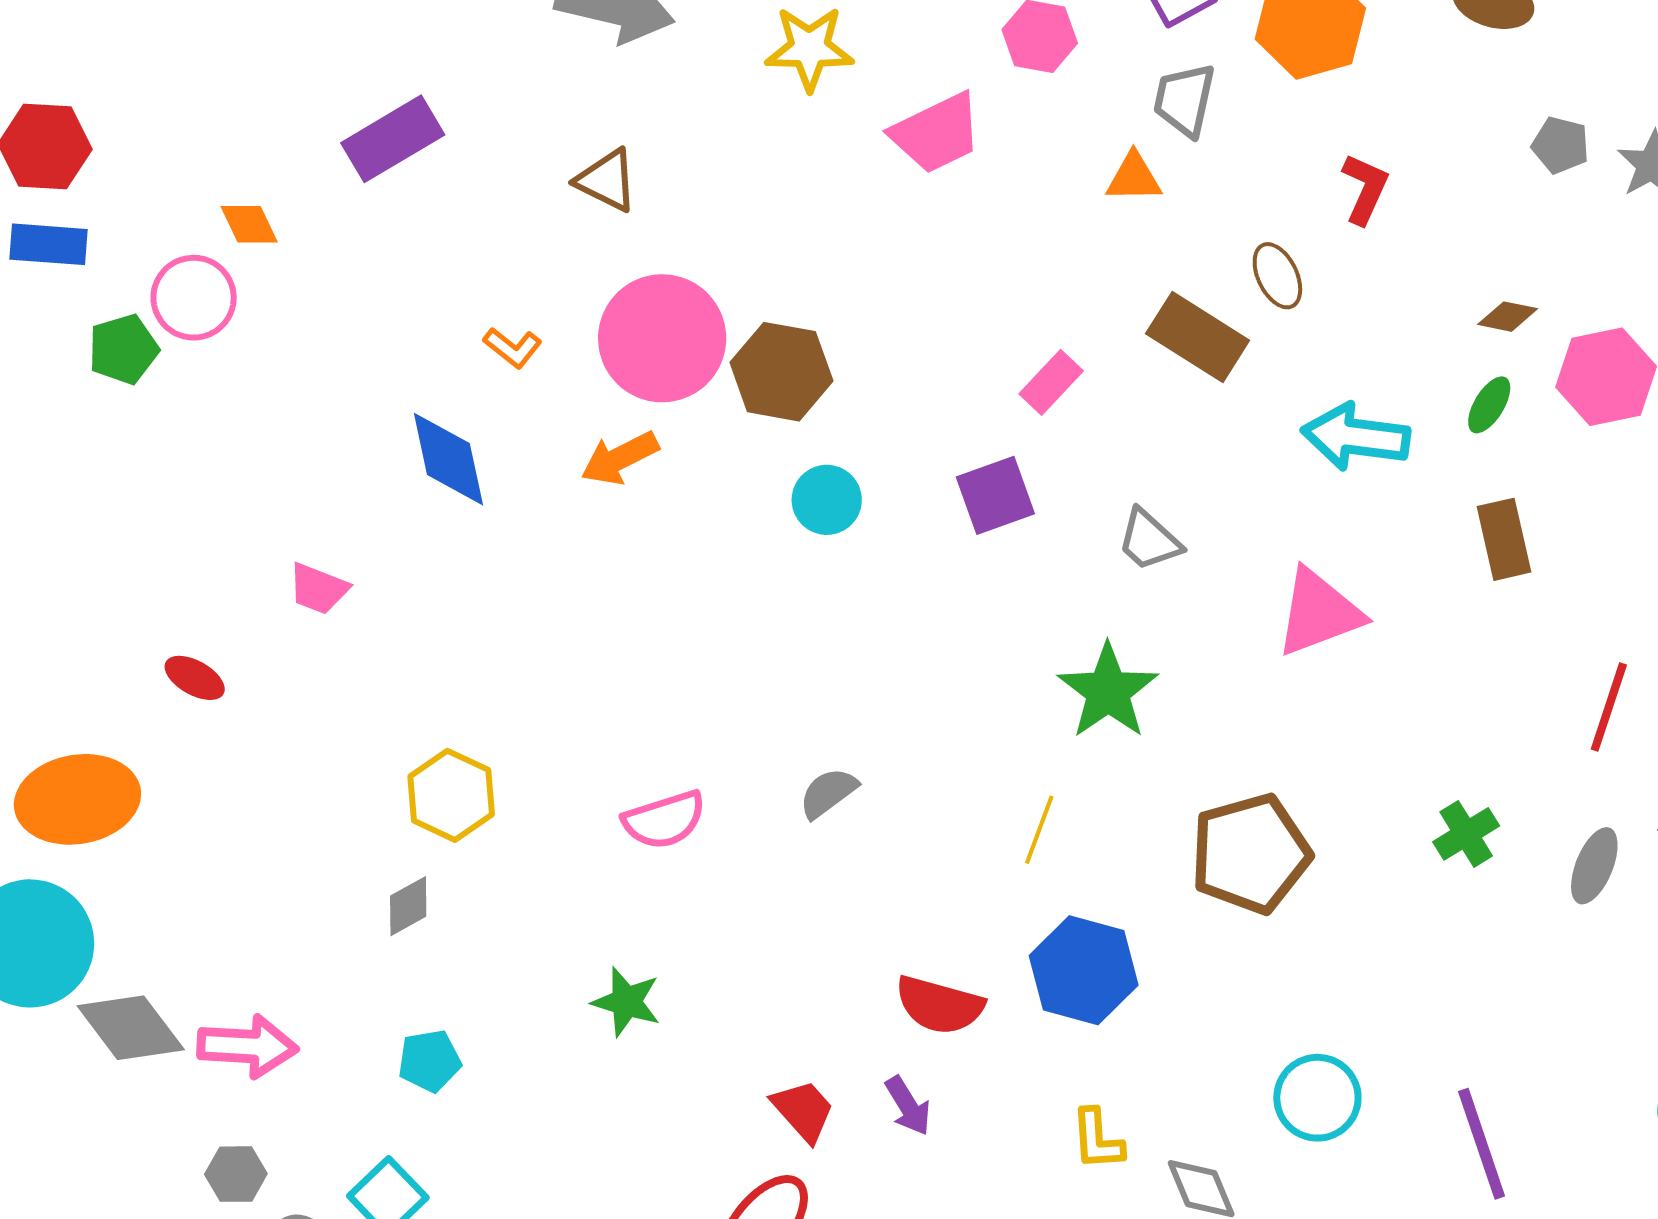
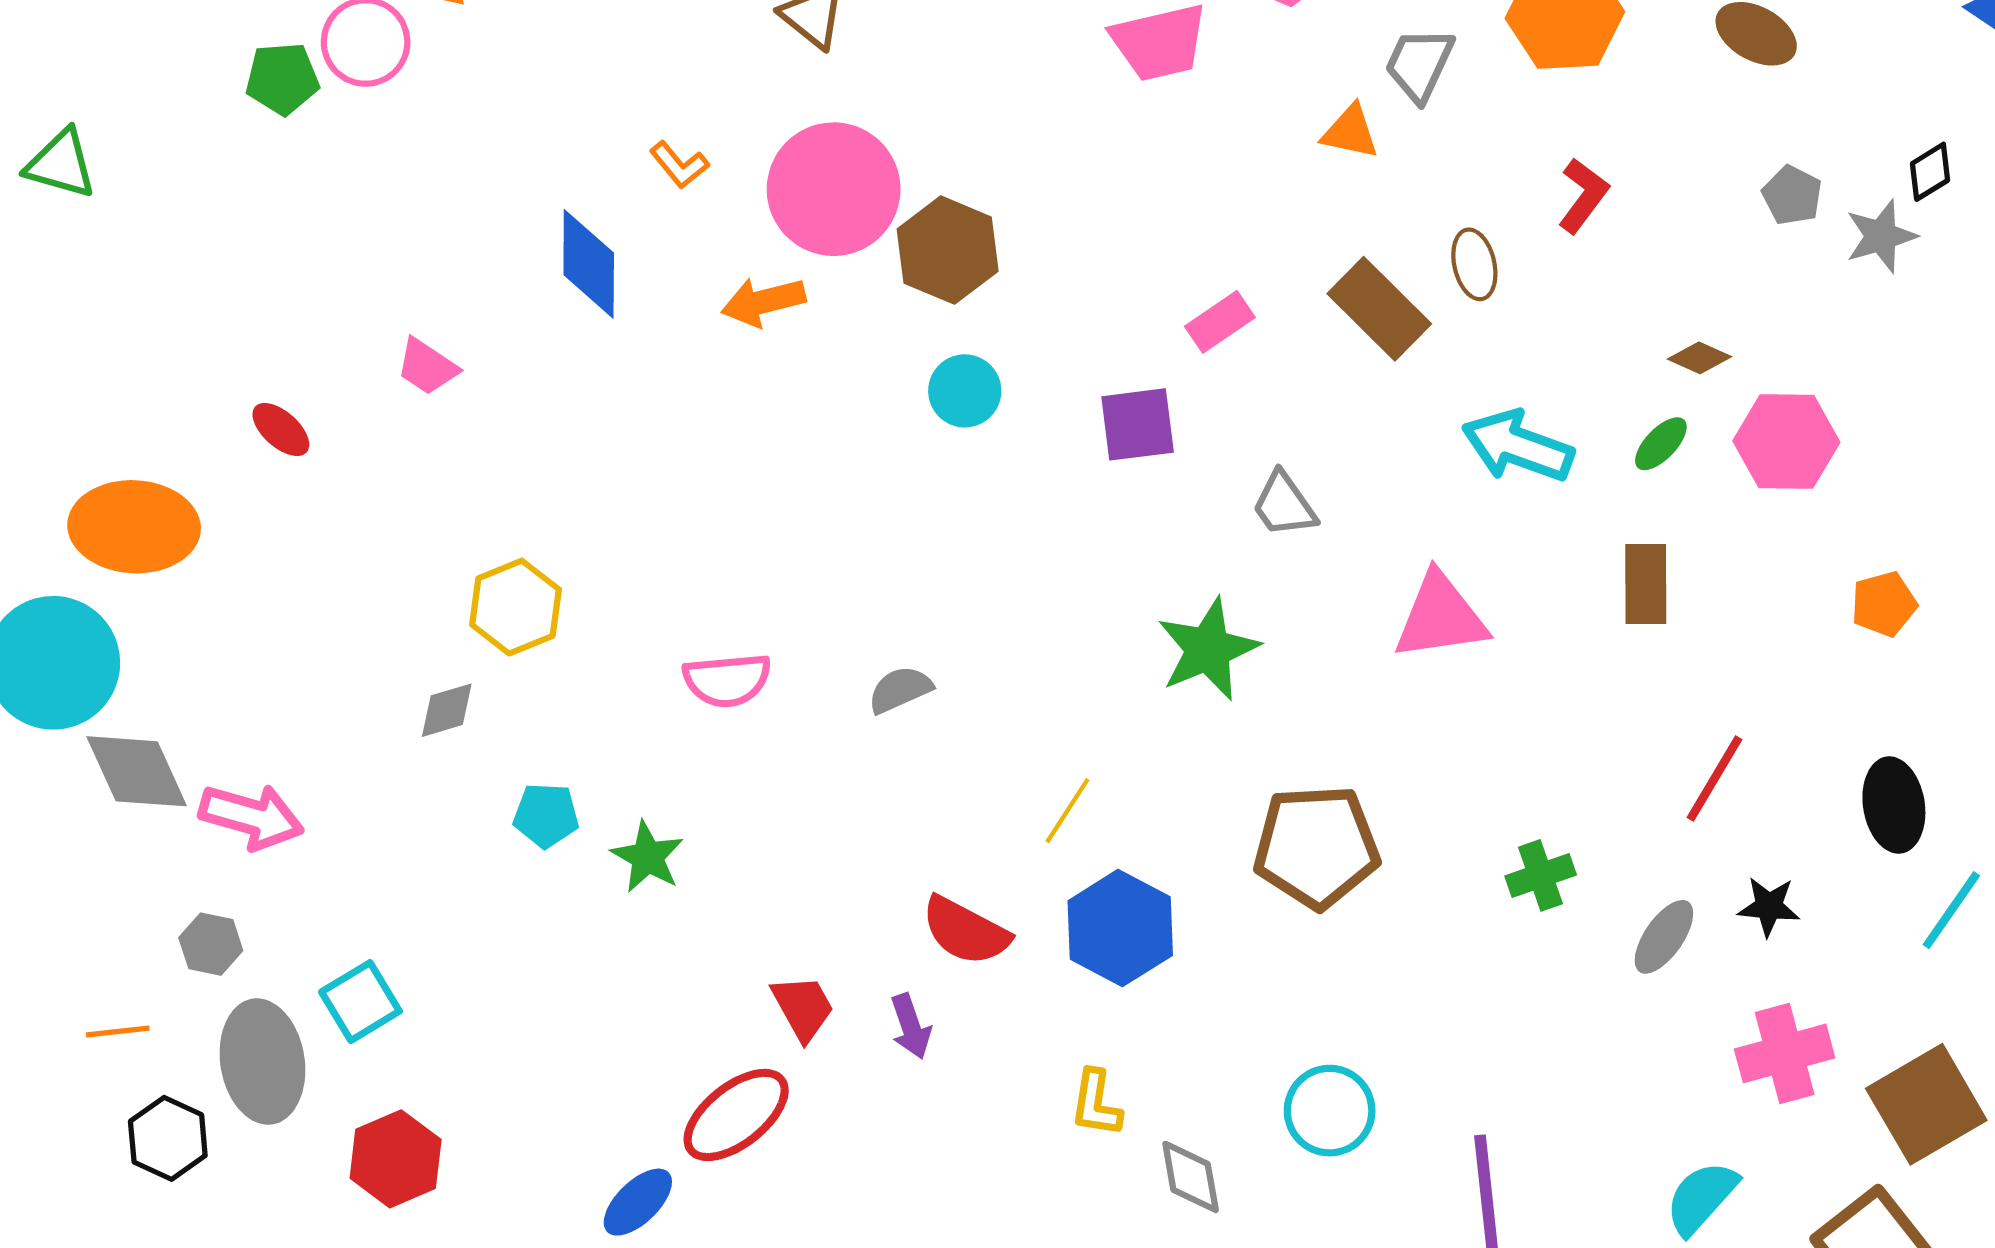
yellow line: (1039, 830) -> (1067, 811), moved
cyan pentagon: (430, 1061) -> (546, 815), moved

